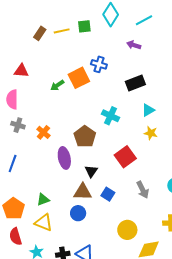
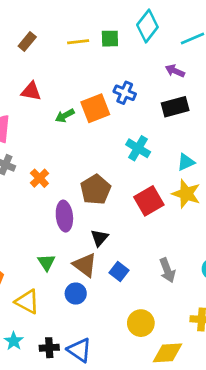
brown rectangle: (40, 33) -> (27, 42), moved
red triangle: (21, 71) -> (31, 91), moved
black rectangle: (135, 83) -> (175, 107), moved
cyan cross: (111, 116) -> (138, 148), moved
yellow star: (151, 133) -> (186, 194), size x1.5
red square: (125, 157) -> (149, 201), moved
brown triangle: (83, 192) -> (85, 265), turned 30
green triangle: (43, 200) -> (46, 262), moved, turned -48

